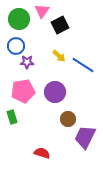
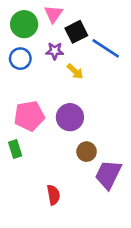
purple star: (27, 62) -> (55, 51), moved
blue line: (83, 65) -> (106, 48), moved
red semicircle: (42, 153) -> (53, 195), turned 63

